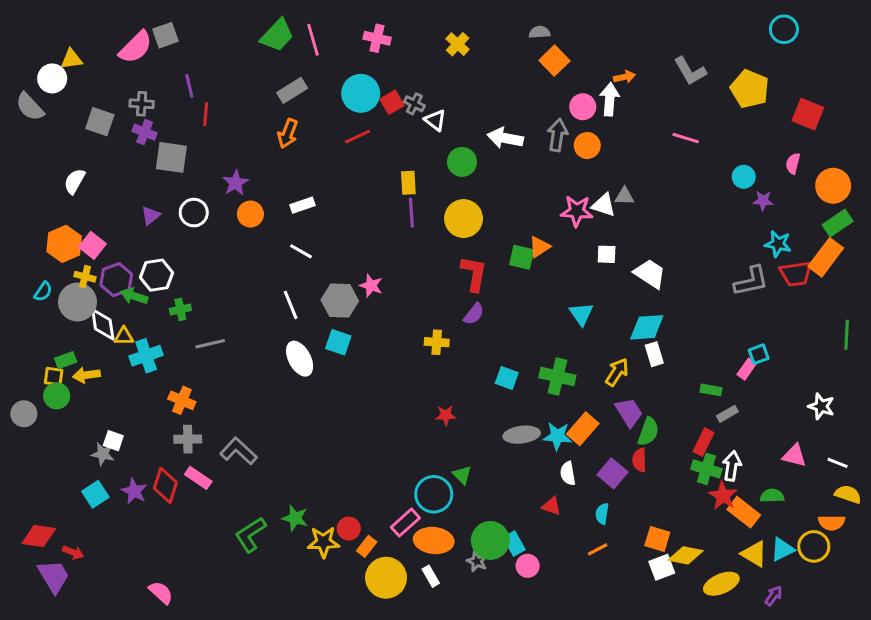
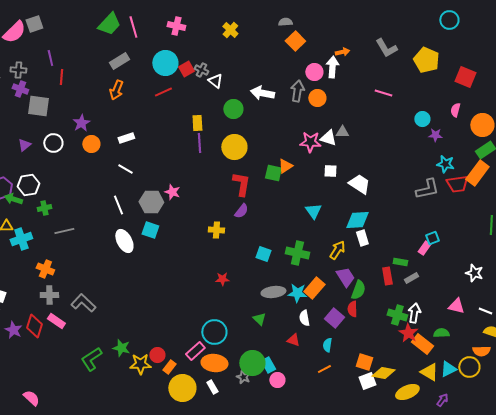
red rectangle: (703, 442) -> (387, 276), moved, turned -36
green triangle: (462, 475) -> (259, 319), moved

